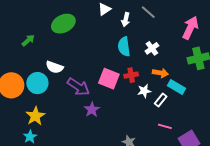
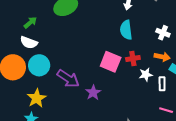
white cross: (152, 48) -> (163, 33), moved, turned -32
white semicircle: (55, 67) -> (29, 42), moved
purple arrow: (78, 87) -> (68, 79), moved
white rectangle: (161, 100) -> (162, 84), turned -40

